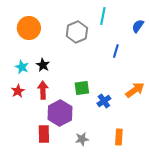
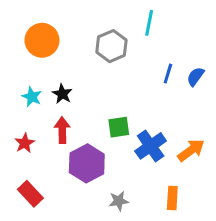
blue semicircle: (138, 26) -> (195, 76), moved
orange arrow: (135, 90) -> (191, 150), moved
red star: (18, 91) -> (25, 143), moved
blue cross: (104, 101) -> (151, 146), size x1.5
red rectangle: (44, 134) -> (30, 194), moved, turned -42

